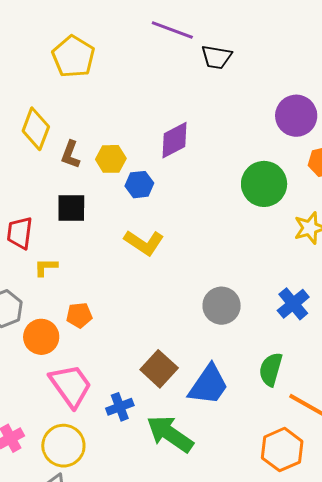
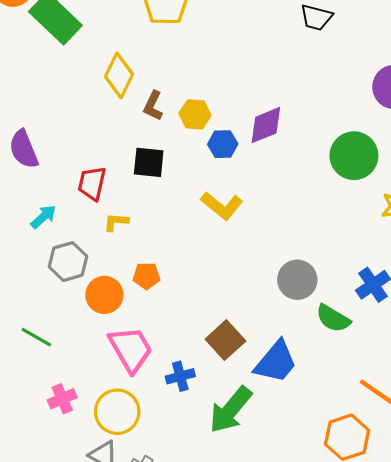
purple diamond: (175, 140) -> (266, 125), moved
green semicircle: (271, 369) -> (333, 318), moved, turned -80
green arrow: (170, 434) -> (231, 410), turned -90

